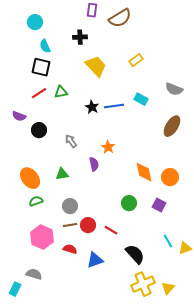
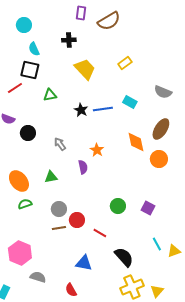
red line: (39, 93) -> (15, 88), moved
orange diamond: (144, 172) -> (136, 142), moved
orange circle: (170, 177) -> (159, 159), moved
red circle: (88, 225) -> (77, 220), moved
pink hexagon: (42, 237) -> (20, 253), moved
red semicircle: (70, 249) -> (71, 290), moved, turned -136
blue triangle: (95, 260) -> (84, 263), turned 30
gray semicircle: (34, 274) -> (38, 277), moved

